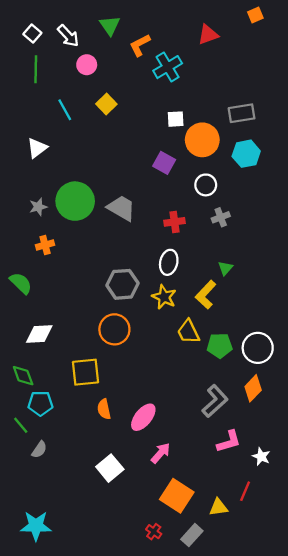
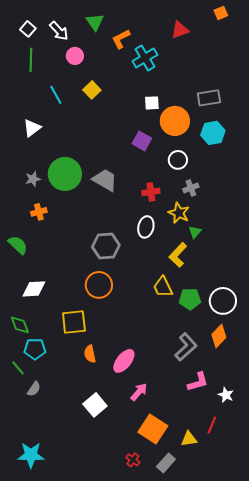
yellow star: (164, 297) -> (179, 213), moved

